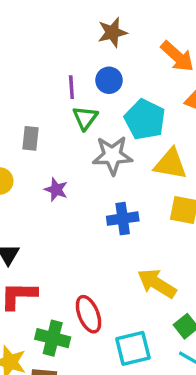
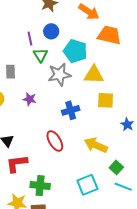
red ellipse: (89, 314) -> (55, 141), moved

